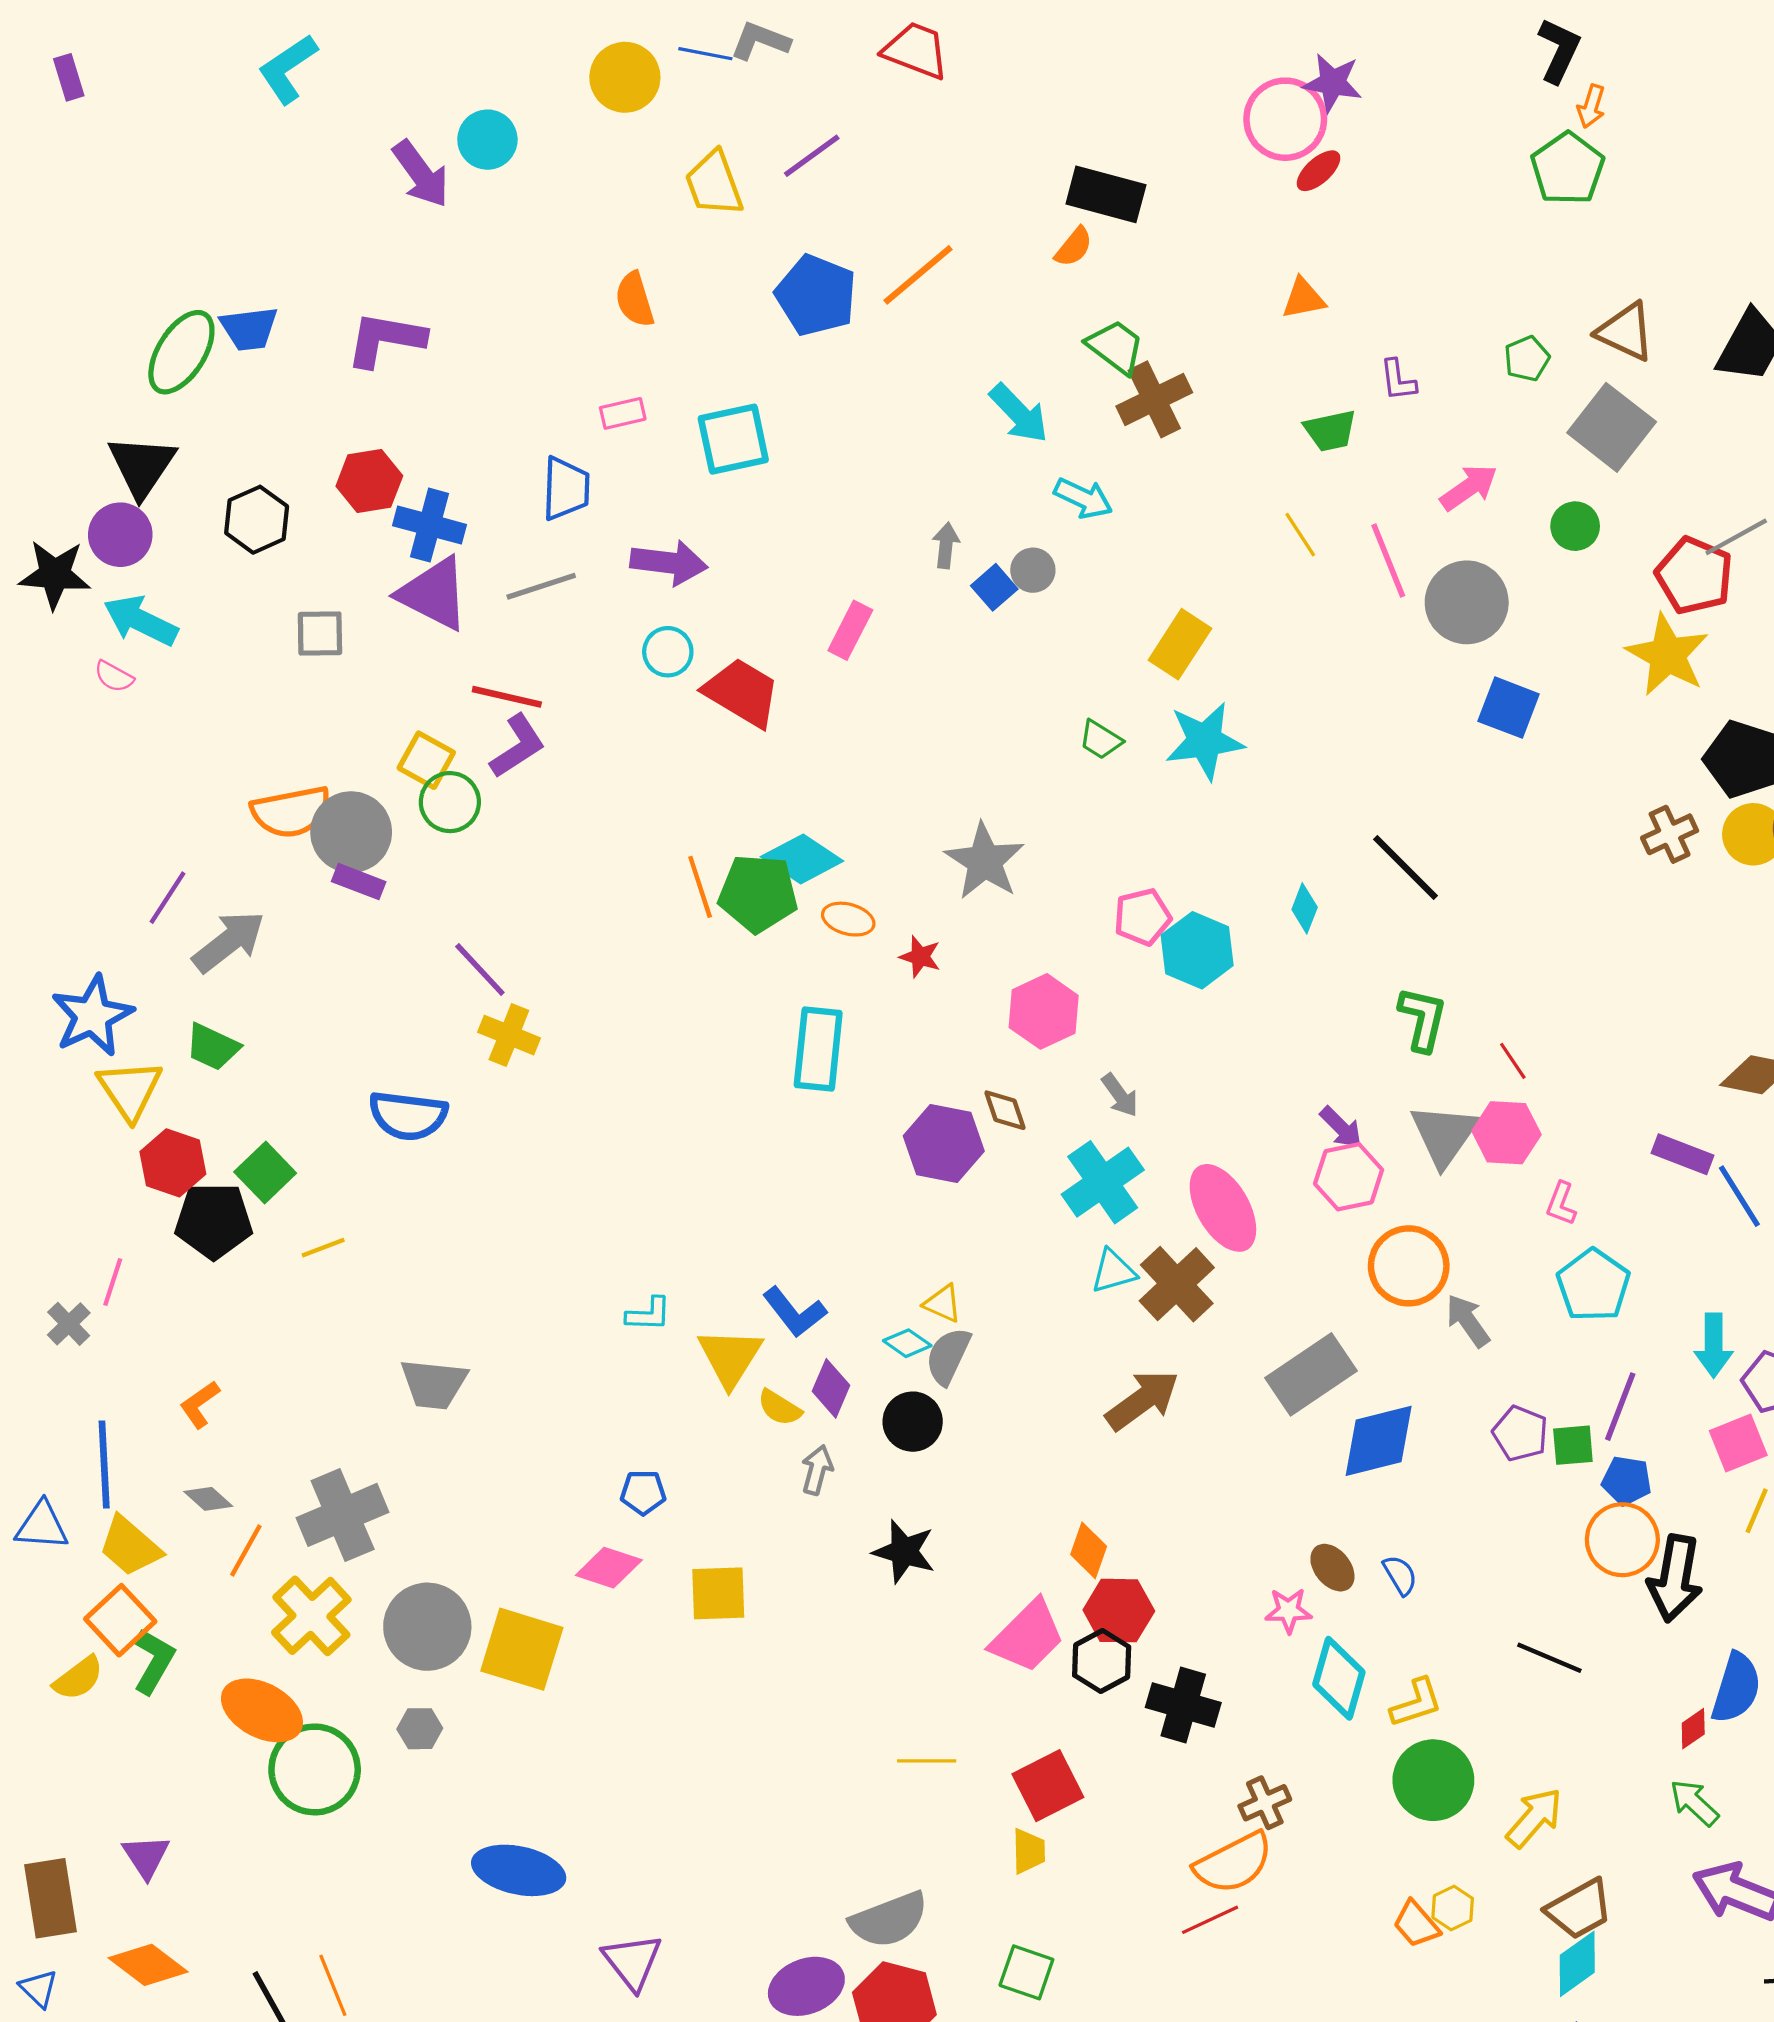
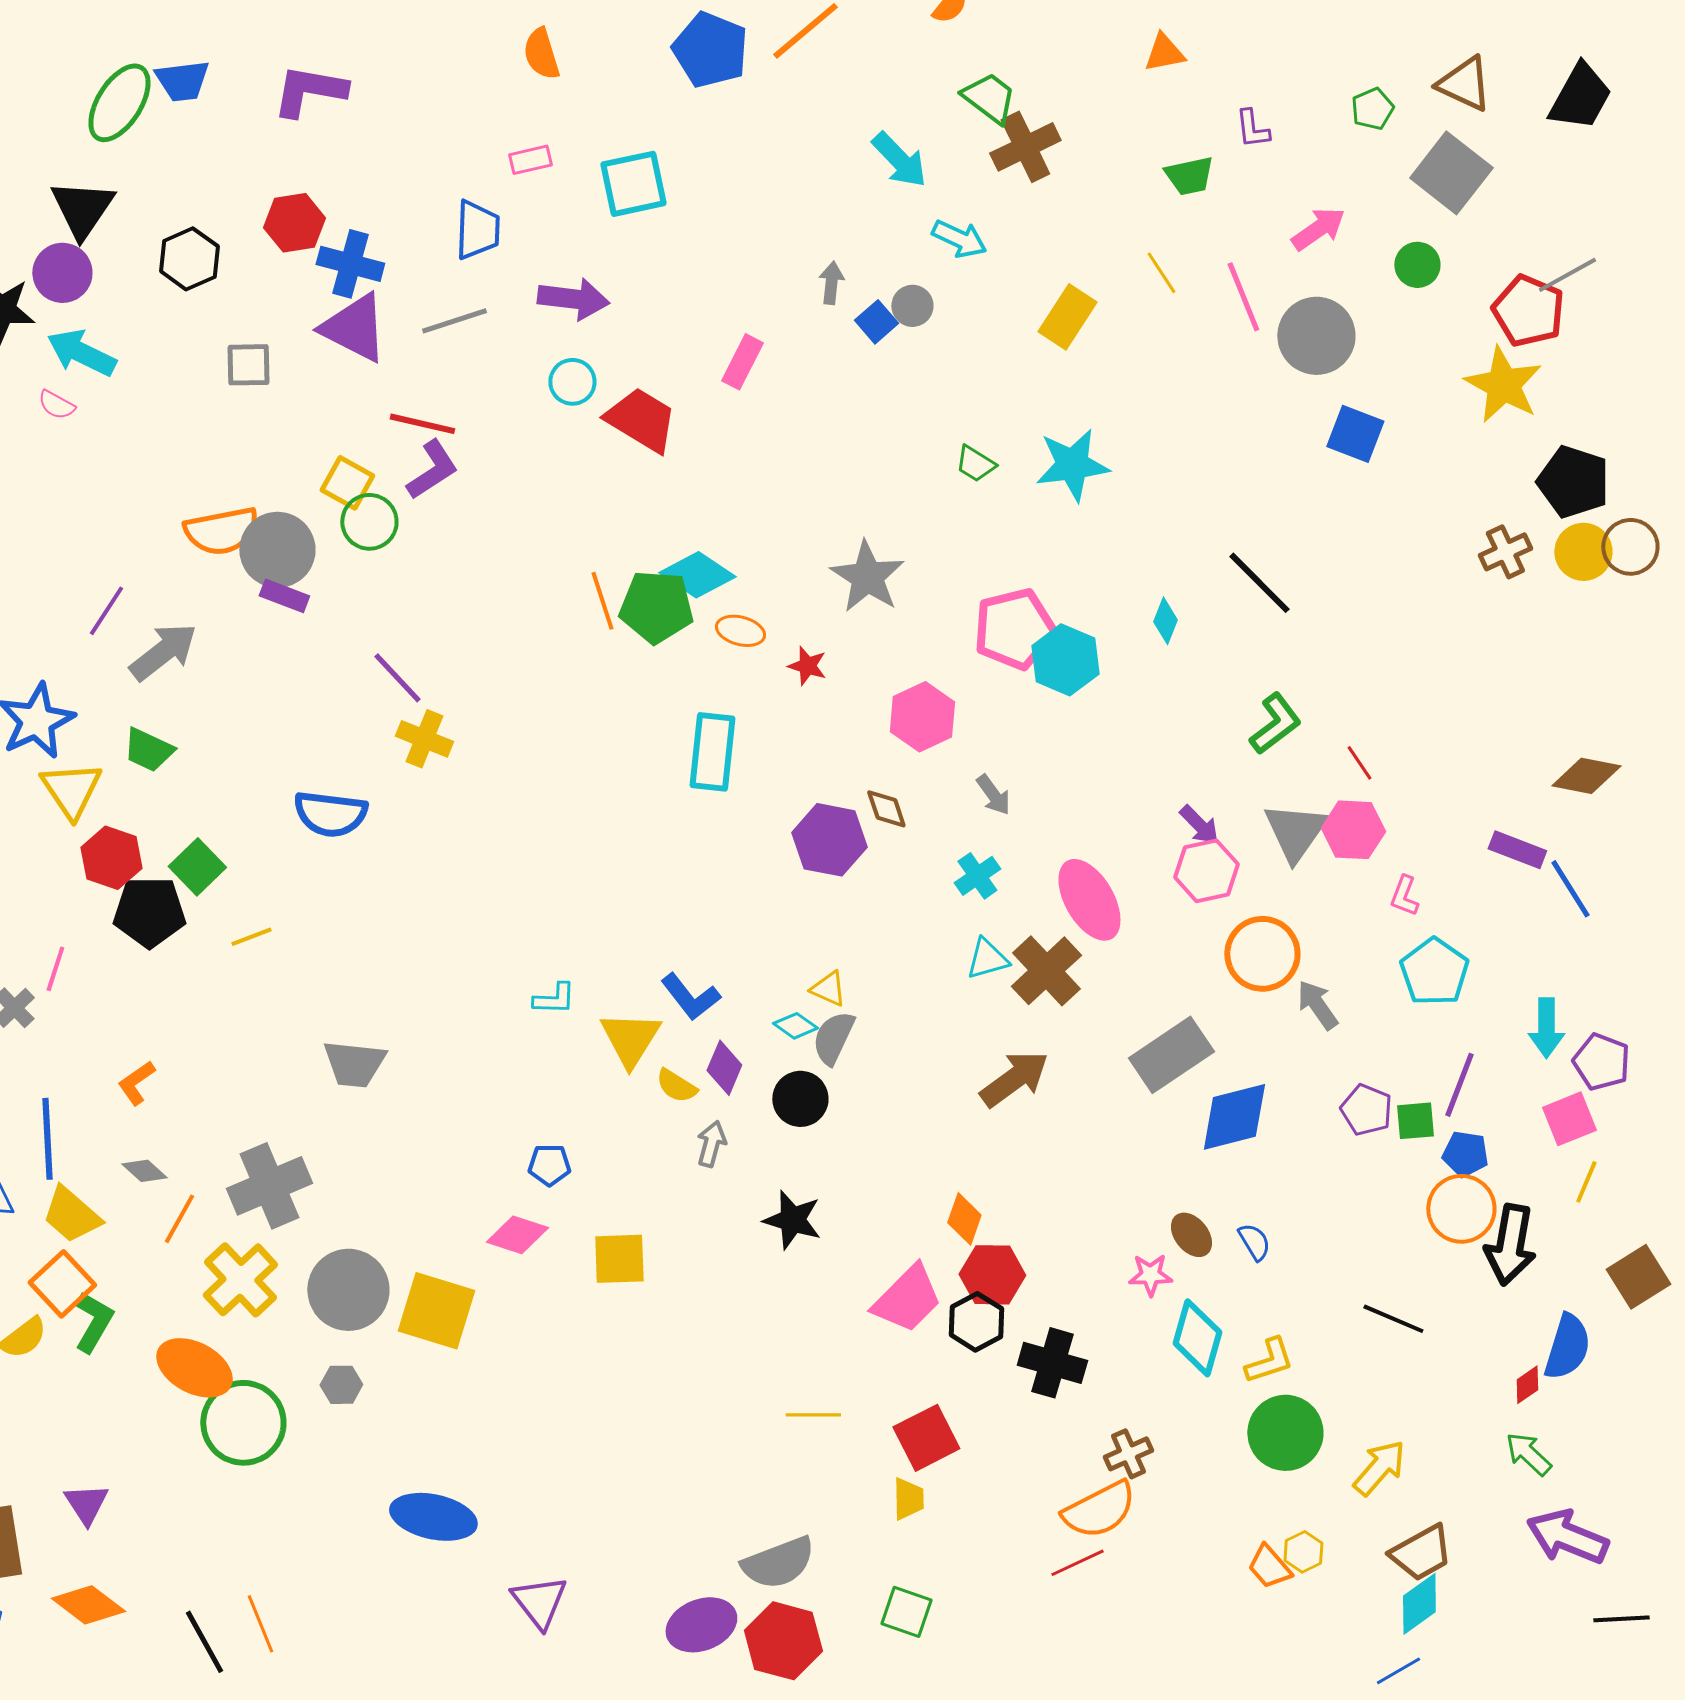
yellow rectangle: (1180, 644) -> (1067, 317), moved
pink pentagon: (1142, 917) -> (1014, 629), size x1.5
green L-shape: (1423, 1019) -> (1275, 724), turned 40
cyan cross: (1103, 1182) -> (977, 876), size x0.6

